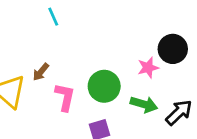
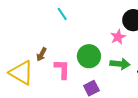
cyan line: (53, 17) -> (62, 14), moved

